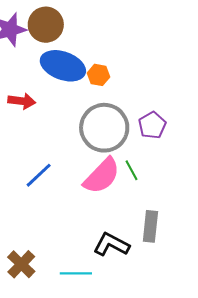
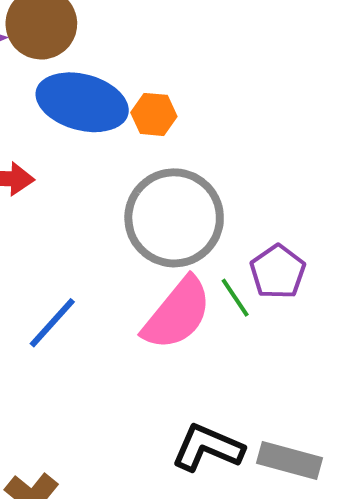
purple pentagon: (152, 125) -> (278, 272), moved
gray rectangle: (150, 226) -> (289, 461), moved, turned -76

